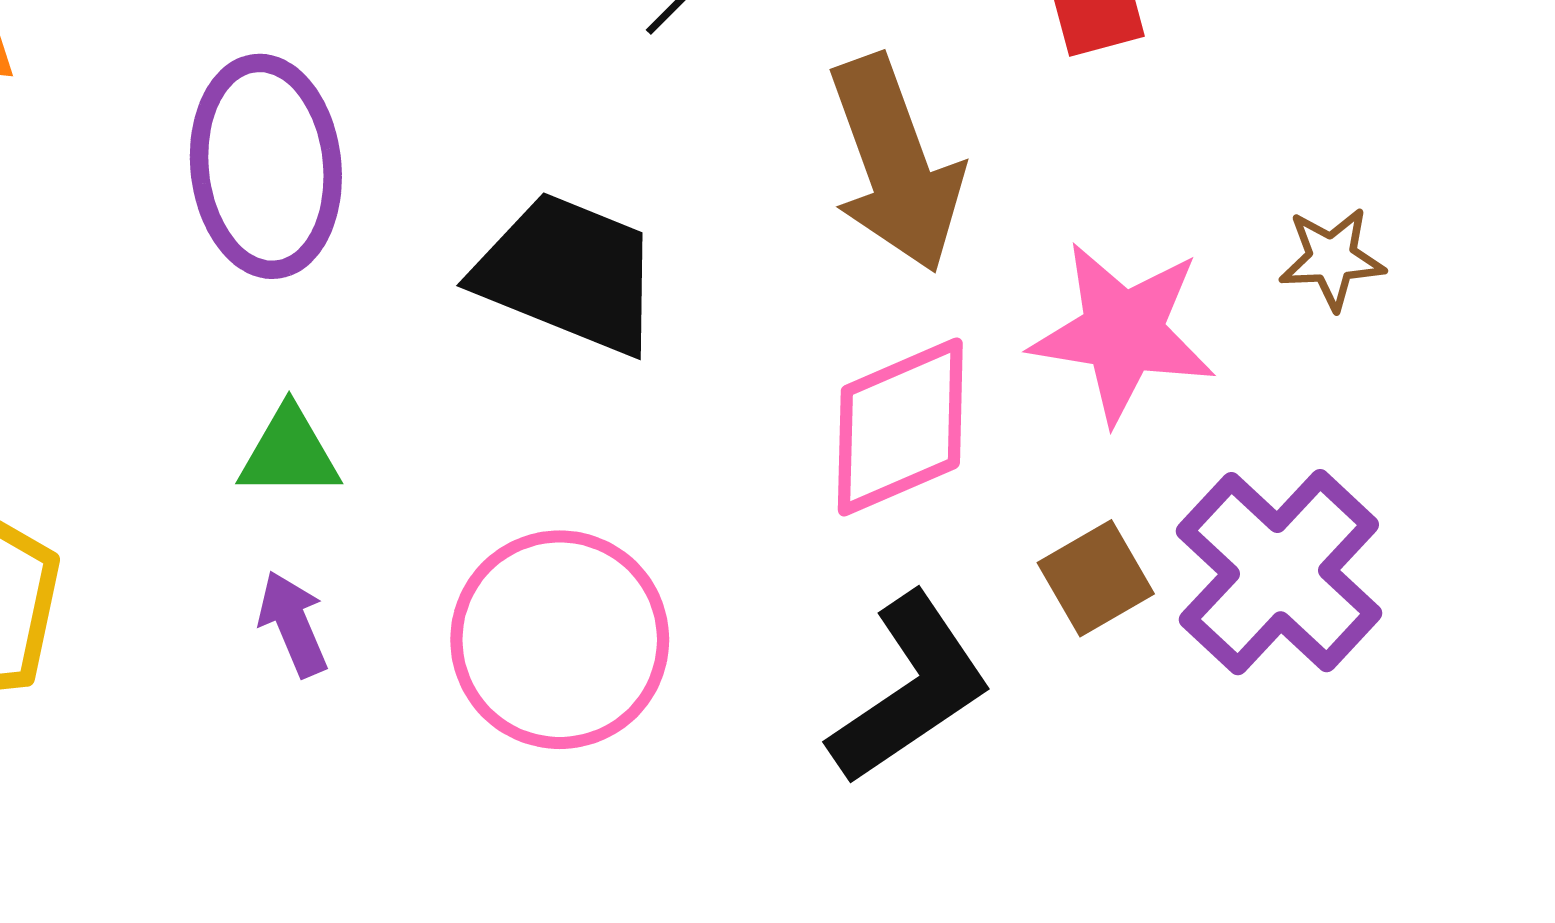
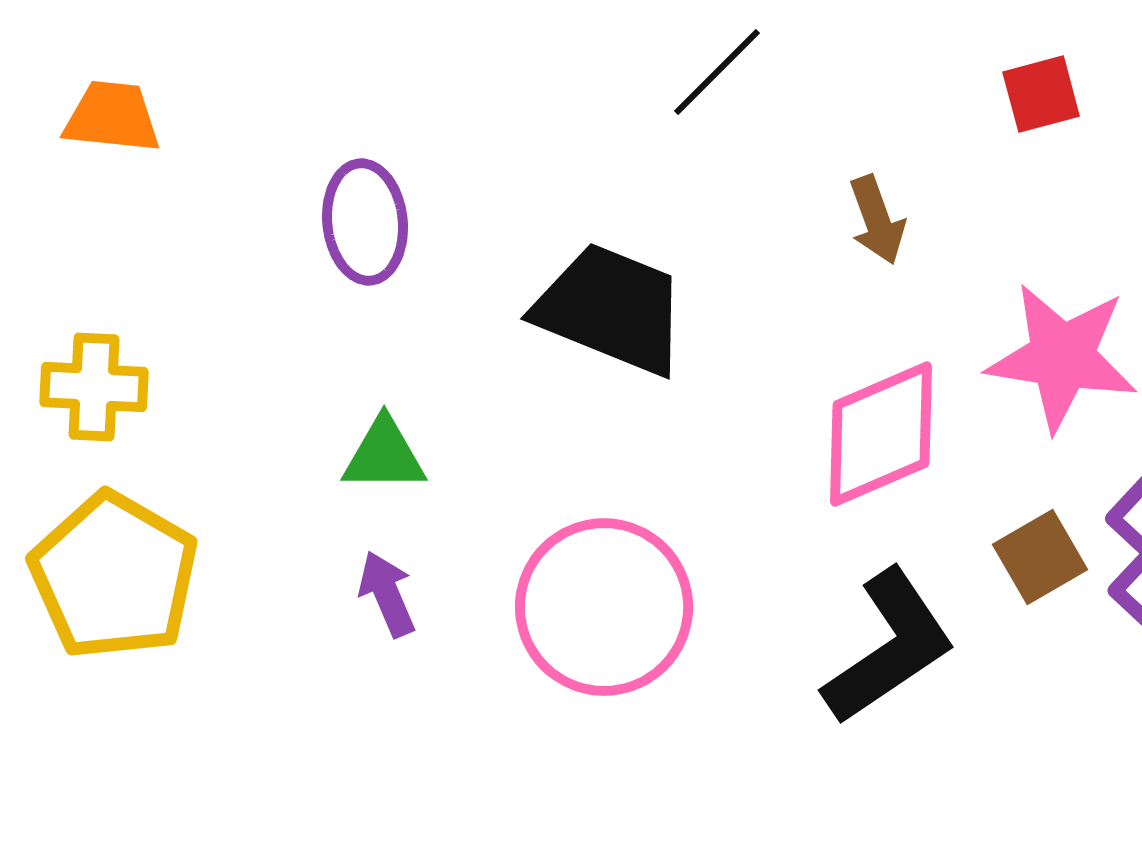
brown arrow: (895, 164) -> (877, 220), size x0.5
purple ellipse: (266, 166) -> (365, 222), size x0.7

